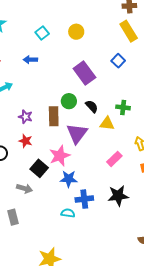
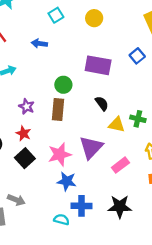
purple rectangle: (84, 73) -> (98, 65), turned -50
green circle: (69, 101) -> (63, 85), moved
green cross: (123, 107) -> (138, 119), moved
purple triangle: (77, 133) -> (91, 147), moved
black square: (39, 168) -> (25, 158), moved
gray arrow: (24, 188) -> (16, 200), moved

